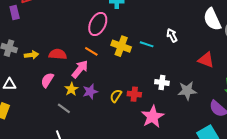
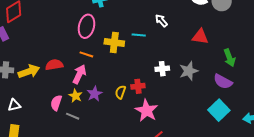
yellow arrow: (31, 55) -> (29, 71), size x1.5
pink semicircle: (47, 80) -> (56, 103), moved
pink star: (153, 117) -> (146, 111), moved

